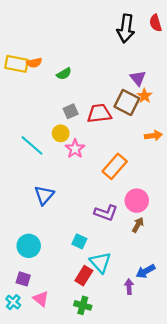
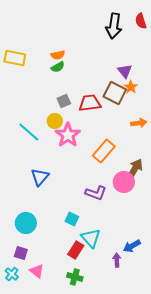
orange semicircle: (34, 63) -> (58, 55), moved
pink star: (75, 149) -> (68, 135), size x1.4
brown arrow: (138, 225) -> (135, 169), moved, size x1.5

